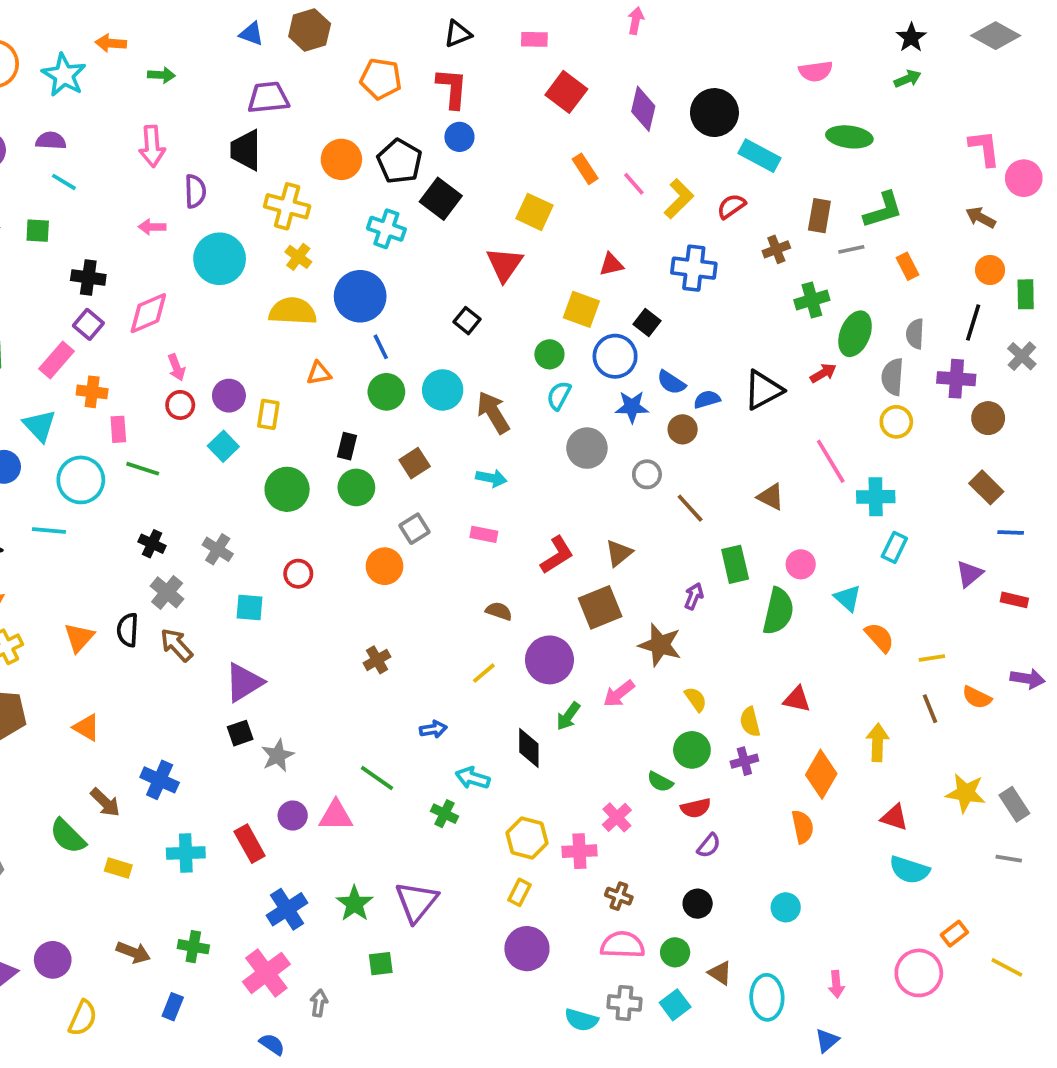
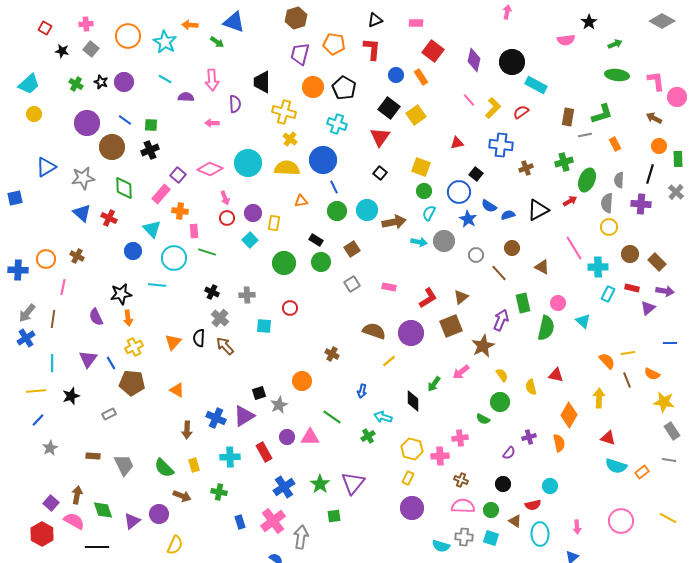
pink arrow: (636, 21) -> (507, 12), moved
blue triangle: (251, 34) -> (234, 22), moved, size x1.6
black star: (911, 38) -> (589, 22), moved
green arrow: (161, 75) -> (217, 42), turned 32
purple trapezoid: (268, 98) -> (300, 54), moved, turned -70
blue circle: (459, 137) -> (396, 75), moved
green ellipse: (849, 137) -> (617, 75), moved
purple semicircle: (51, 141) -> (186, 97), moved
orange rectangle: (585, 169) -> (421, 77), moved
cyan line: (64, 182) -> (165, 79), moved
black square: (441, 199) -> (389, 108), moved
yellow square: (534, 212) -> (416, 115), turned 30
brown cross: (776, 249) -> (526, 168), moved
cyan circle: (220, 259) -> (248, 163), moved
red triangle: (504, 264) -> (380, 137), moved
black cross: (88, 277) -> (150, 150), moved, turned -30
yellow square: (581, 309) -> (421, 167), moved
pink diamond: (148, 313) -> (210, 169), turned 45
blue star: (632, 407) -> (468, 219), turned 30
brown arrow: (493, 412) -> (394, 222), turned 110
brown circle: (988, 418) -> (630, 254), moved
brown circle: (683, 429) -> (512, 248), moved
black rectangle: (347, 446) -> (316, 240), turned -72
cyan arrow: (491, 478) -> (419, 242), moved
blue line: (1011, 532) -> (670, 343), moved
gray cross: (218, 549) -> (247, 295), turned -35
orange circle: (385, 566) -> (302, 381), moved
purple arrow: (694, 596) -> (501, 320), size x1.5
red rectangle: (1014, 600) -> (632, 288), moved
brown semicircle: (499, 611) -> (374, 331), moved, size x1.6
orange semicircle: (879, 637) -> (607, 361), moved
brown star: (660, 645) -> (483, 346), turned 30
brown cross: (377, 660) -> (332, 354), turned -32
purple circle: (549, 660) -> (411, 333), moved
purple arrow: (1027, 679) -> (665, 291), moved
purple triangle: (244, 682) -> (244, 416), moved
blue arrow: (433, 729) -> (362, 391), turned 112
purple cross: (744, 761) -> (529, 437), moved
yellow star: (966, 793) -> (664, 402), moved
brown arrow: (105, 802) -> (187, 430), turned 48
red semicircle: (696, 808) -> (533, 505), moved
green cross: (444, 814) -> (368, 436), turned 32
pink cross: (617, 817) -> (460, 438), turned 35
green semicircle: (68, 836) -> (164, 468), moved
yellow rectangle: (118, 868) -> (194, 465), turned 56
orange rectangle: (954, 934) -> (642, 472), moved
green cross: (193, 947) -> (219, 492), moved
brown arrow: (133, 952) -> (182, 496), moved
gray arrow: (319, 1003) -> (301, 537), size x1.6
cyan square: (675, 1005) -> (491, 538), turned -35
blue rectangle: (173, 1007) -> (240, 522), moved, turned -40

